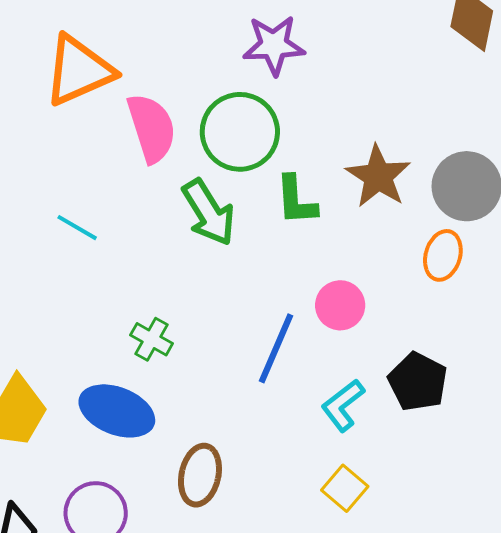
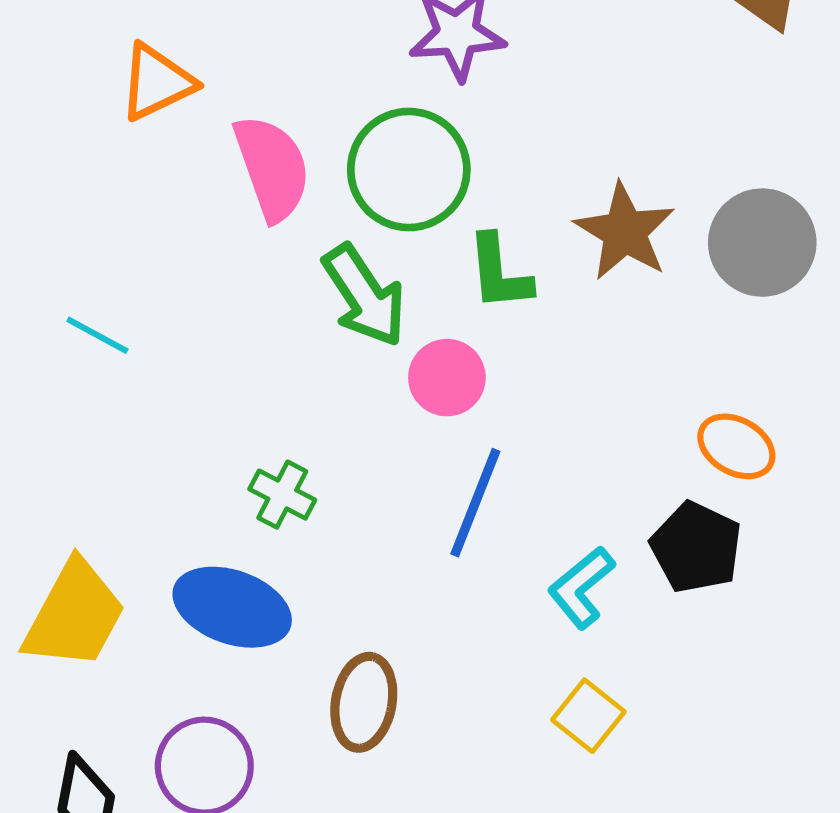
orange triangle: (79, 70) -> (157, 82), size x0.7
cyan line: (77, 228) -> (97, 335), moved
orange ellipse: (443, 255) -> (736, 446), moved, turned -75
pink circle: (340, 305) -> (447, 378), moved

